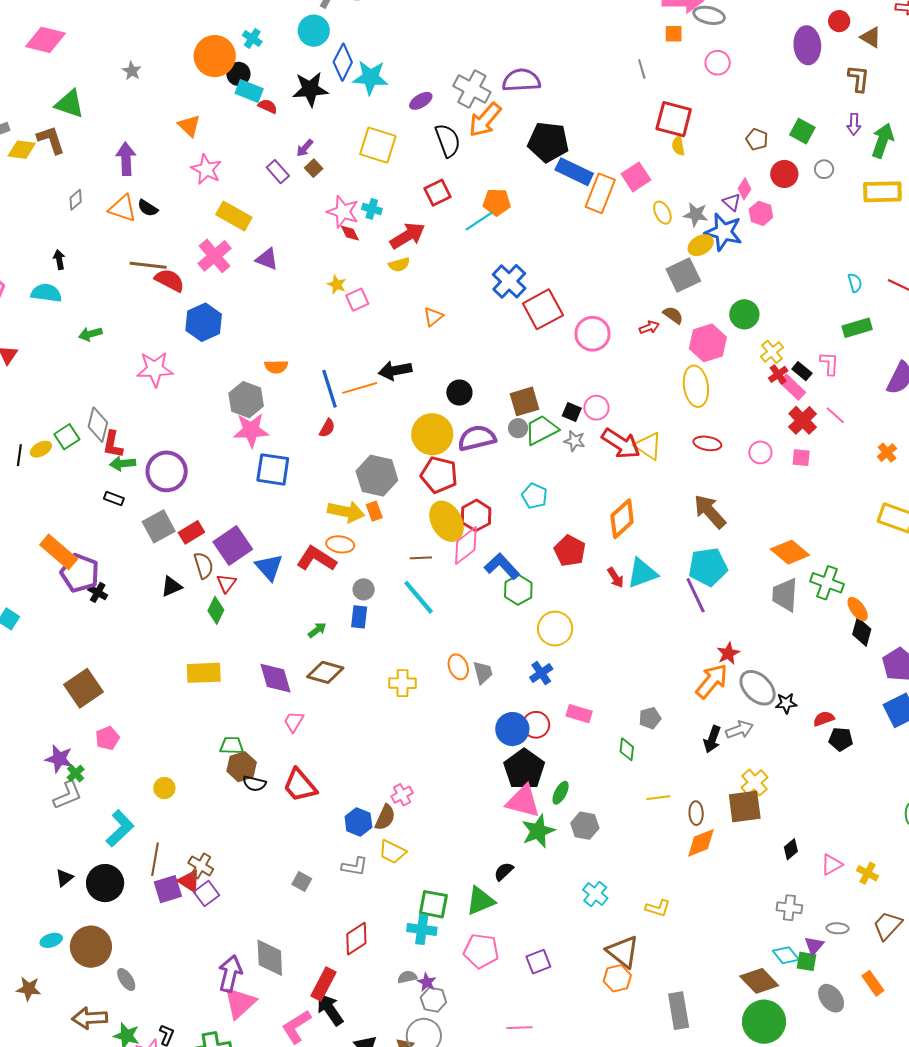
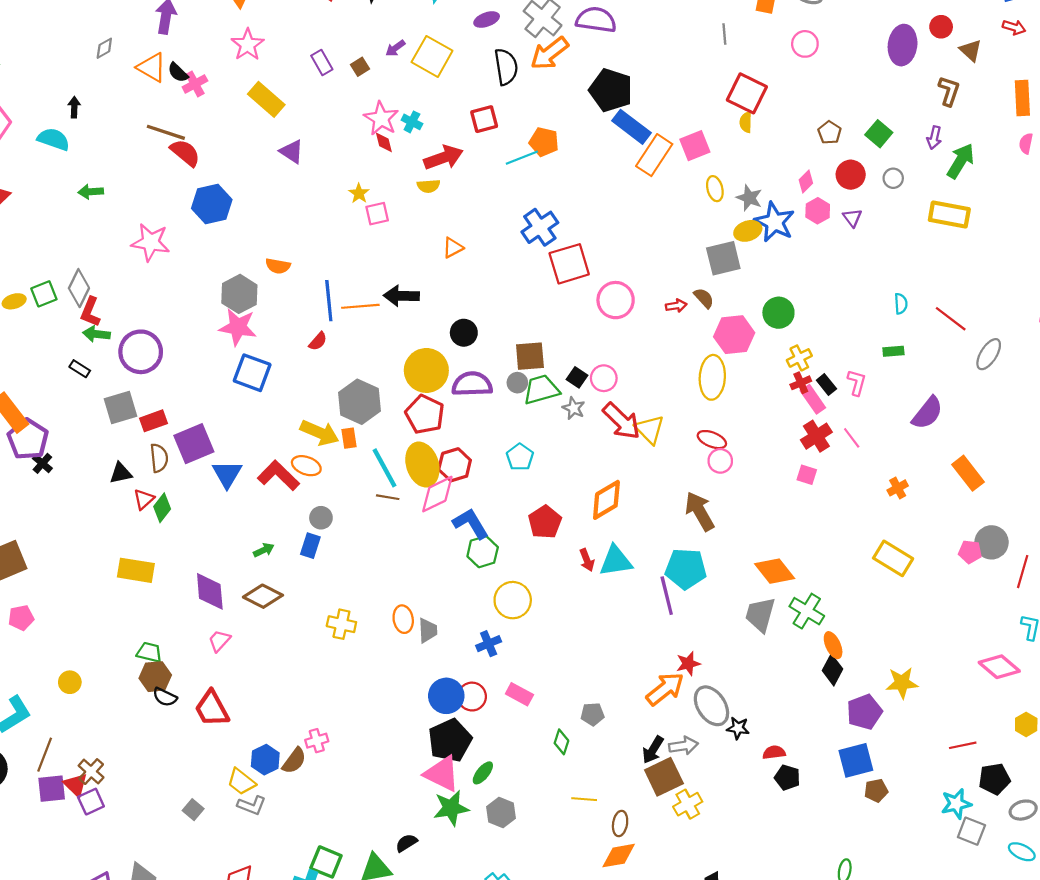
purple arrow: (305, 148) -> (395, 48), moved
purple triangle: (732, 202) -> (852, 218), moved
pink cross: (215, 256) -> (195, 84), moved, size x0.7
green rectangle: (857, 328) -> (893, 351), size x0.7
pink circle: (760, 452) -> (720, 461), moved
red triangle: (226, 583) -> (144, 499), moved
cyan line: (419, 597) -> (384, 468), moved
brown square: (745, 806) -> (664, 777), moved, turned -30
yellow trapezoid: (392, 852) -> (241, 782), moved

